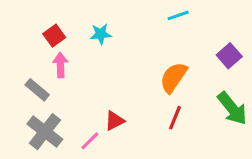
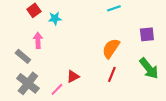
cyan star: (101, 34) -> (55, 18), moved
red square: (54, 36) -> (34, 10), moved
purple square: (229, 56) -> (147, 34), turned 35

